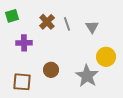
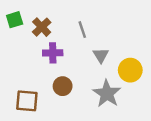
brown cross: (47, 22) -> (42, 27), moved
gray triangle: (92, 27) -> (101, 55), moved
purple cross: (24, 43) -> (53, 53), moved

